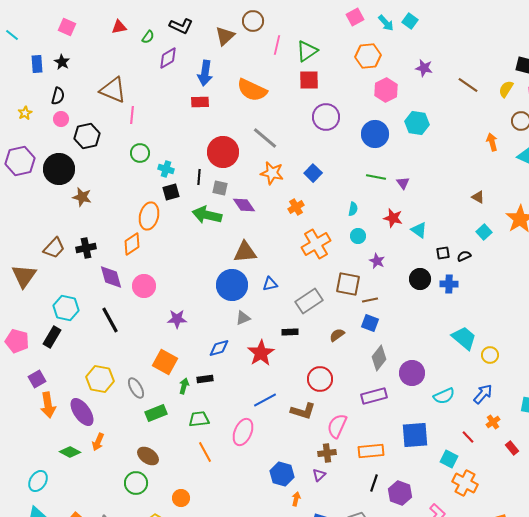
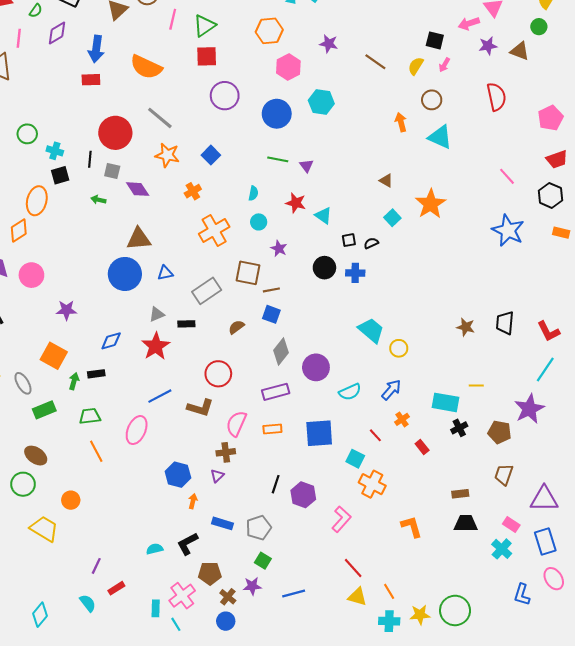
pink line: (132, 115) -> (19, 38), moved
green arrow: (207, 215) -> (98, 200), size x0.5
gray triangle: (243, 318) -> (157, 314), moved
orange rectangle: (371, 451) -> (272, 429), moved, size x0.7

